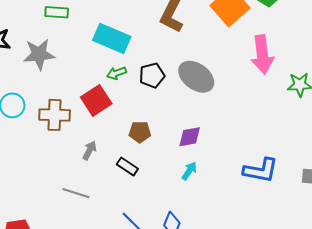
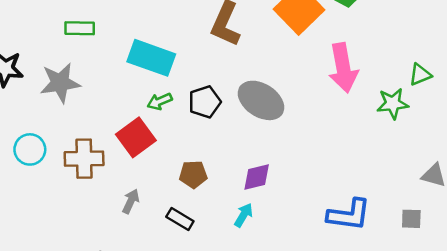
cyan arrow: (189, 171) -> (244, 215), moved

